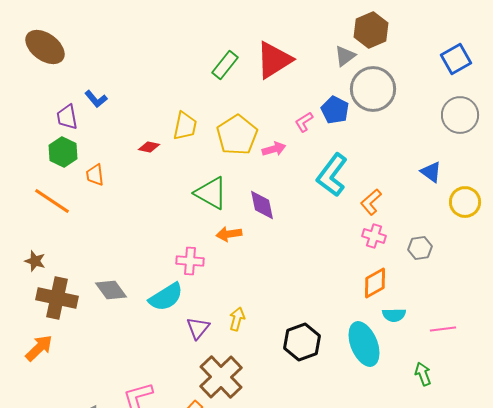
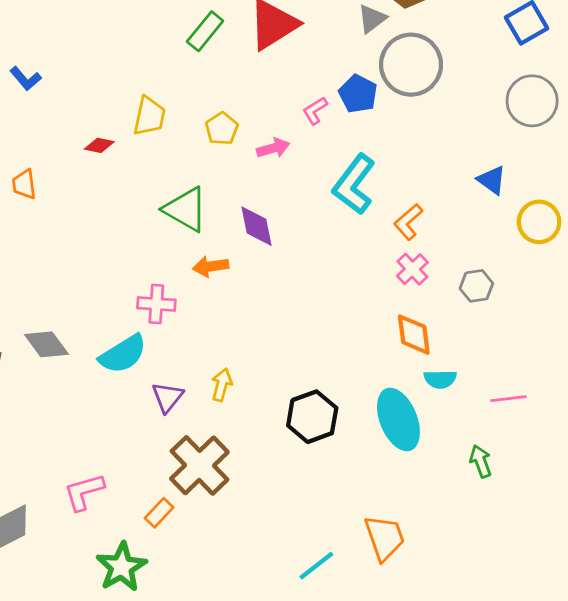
yellow pentagon: (237, 135) -> (222, 129), size x0.6
pink cross: (374, 236) -> (412, 269), turned 30
orange diamond: (375, 283) -> (414, 335), turned -68

